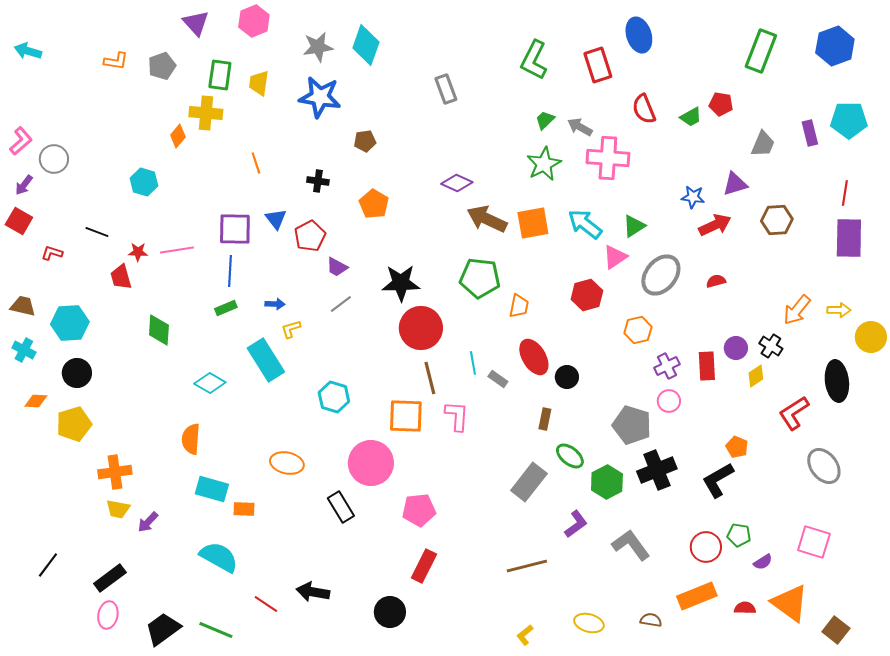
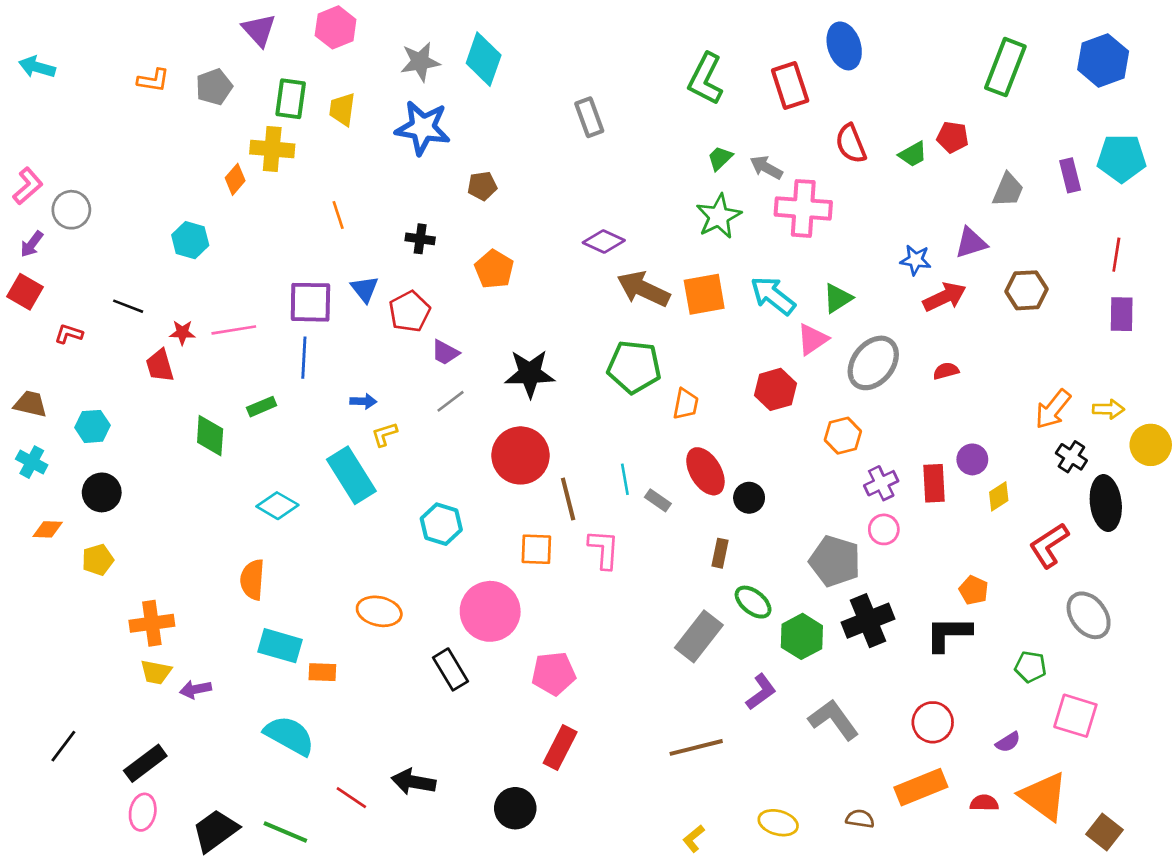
purple rectangle: (849, 238) -> (1122, 314), size x0.7
green rectangle: (226, 308) -> (262, 407), moved
cyan hexagon: (70, 323) -> (92, 426), size x0.7
red circle: (421, 328) -> (521, 455), moved
black cross: (771, 346) -> (1071, 457), moved
orange square: (406, 416) -> (536, 549), size x0.7
yellow pentagon: (74, 424) -> (98, 560), size x0.7
black L-shape: (718, 480) -> (949, 634), turned 30
purple arrow: (148, 522) -> (196, 689), turned 35
green pentagon: (739, 535) -> (1030, 667), moved

